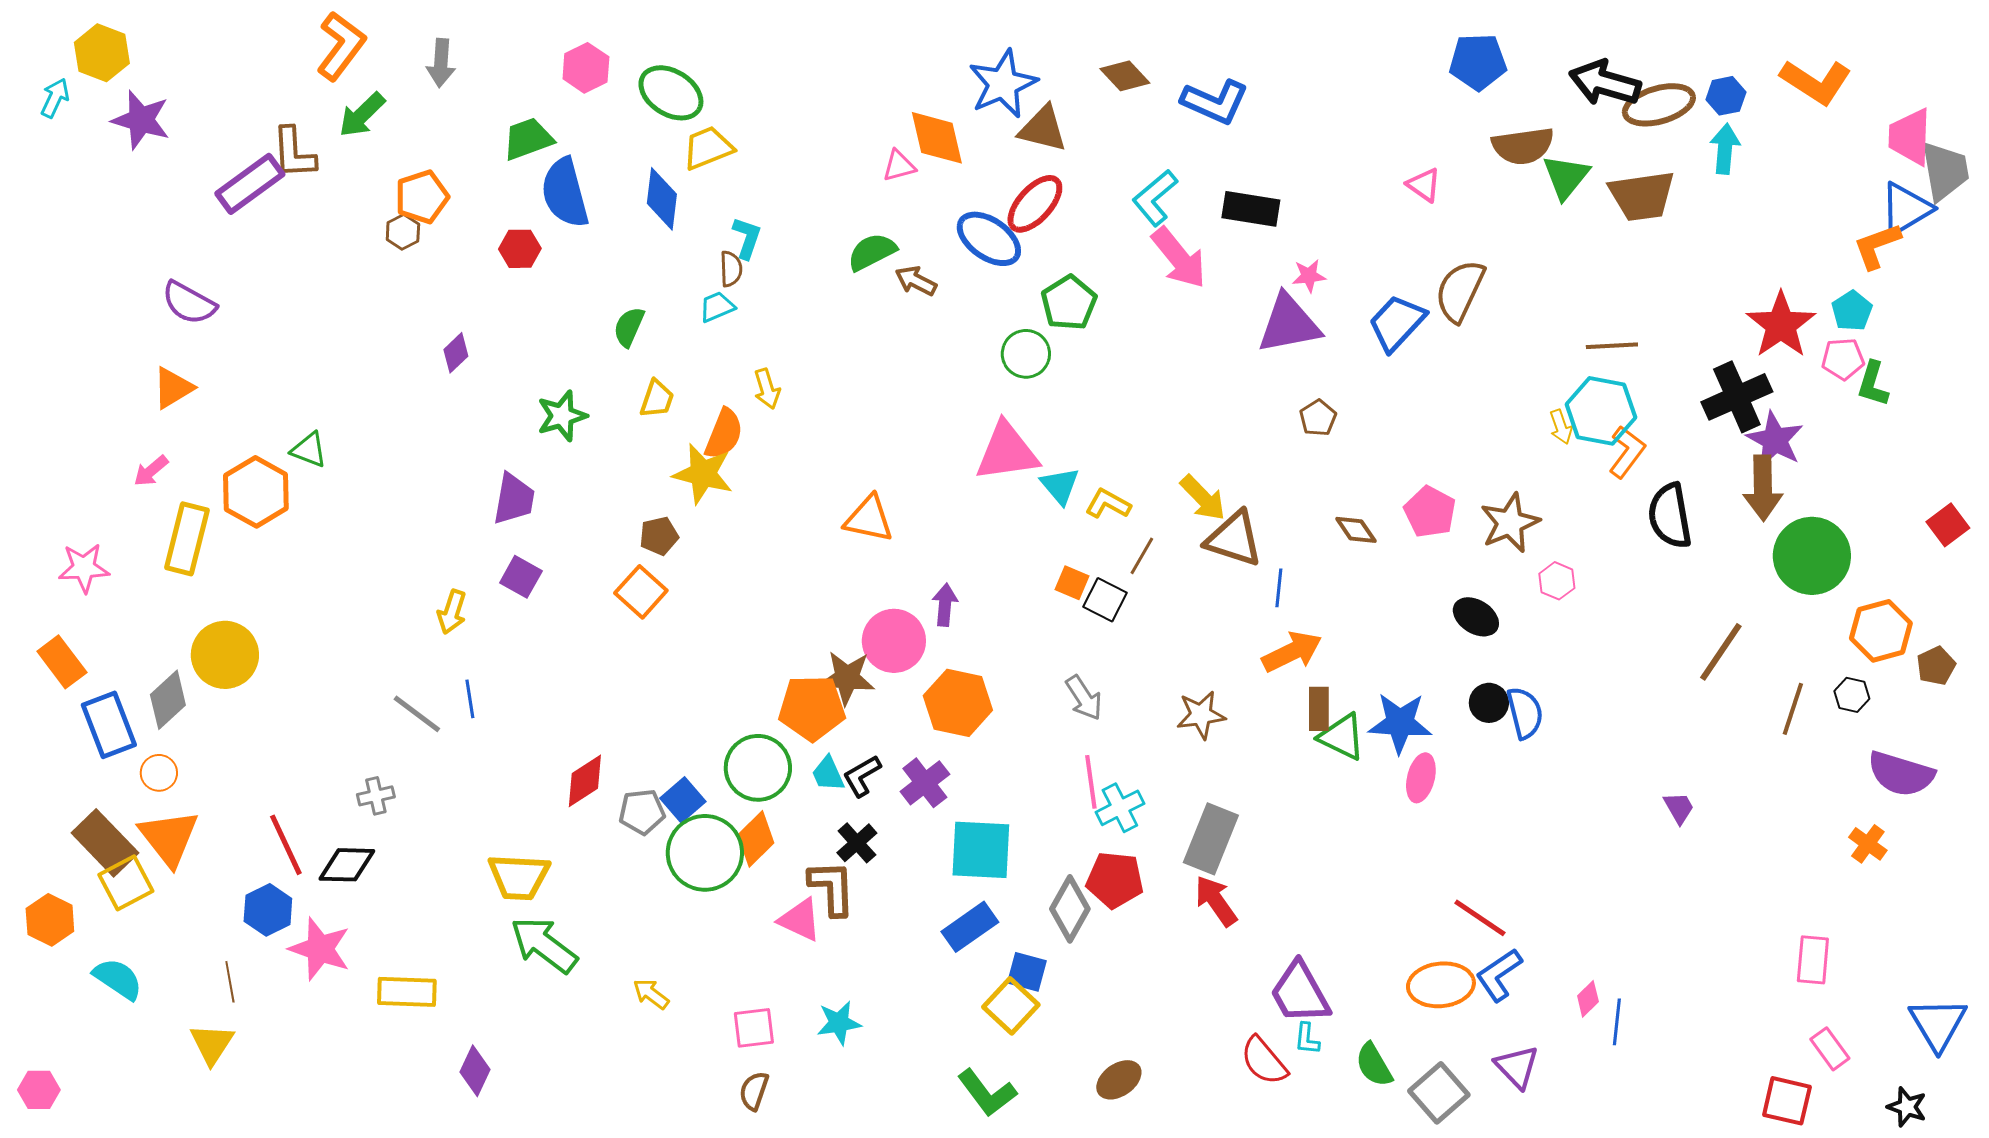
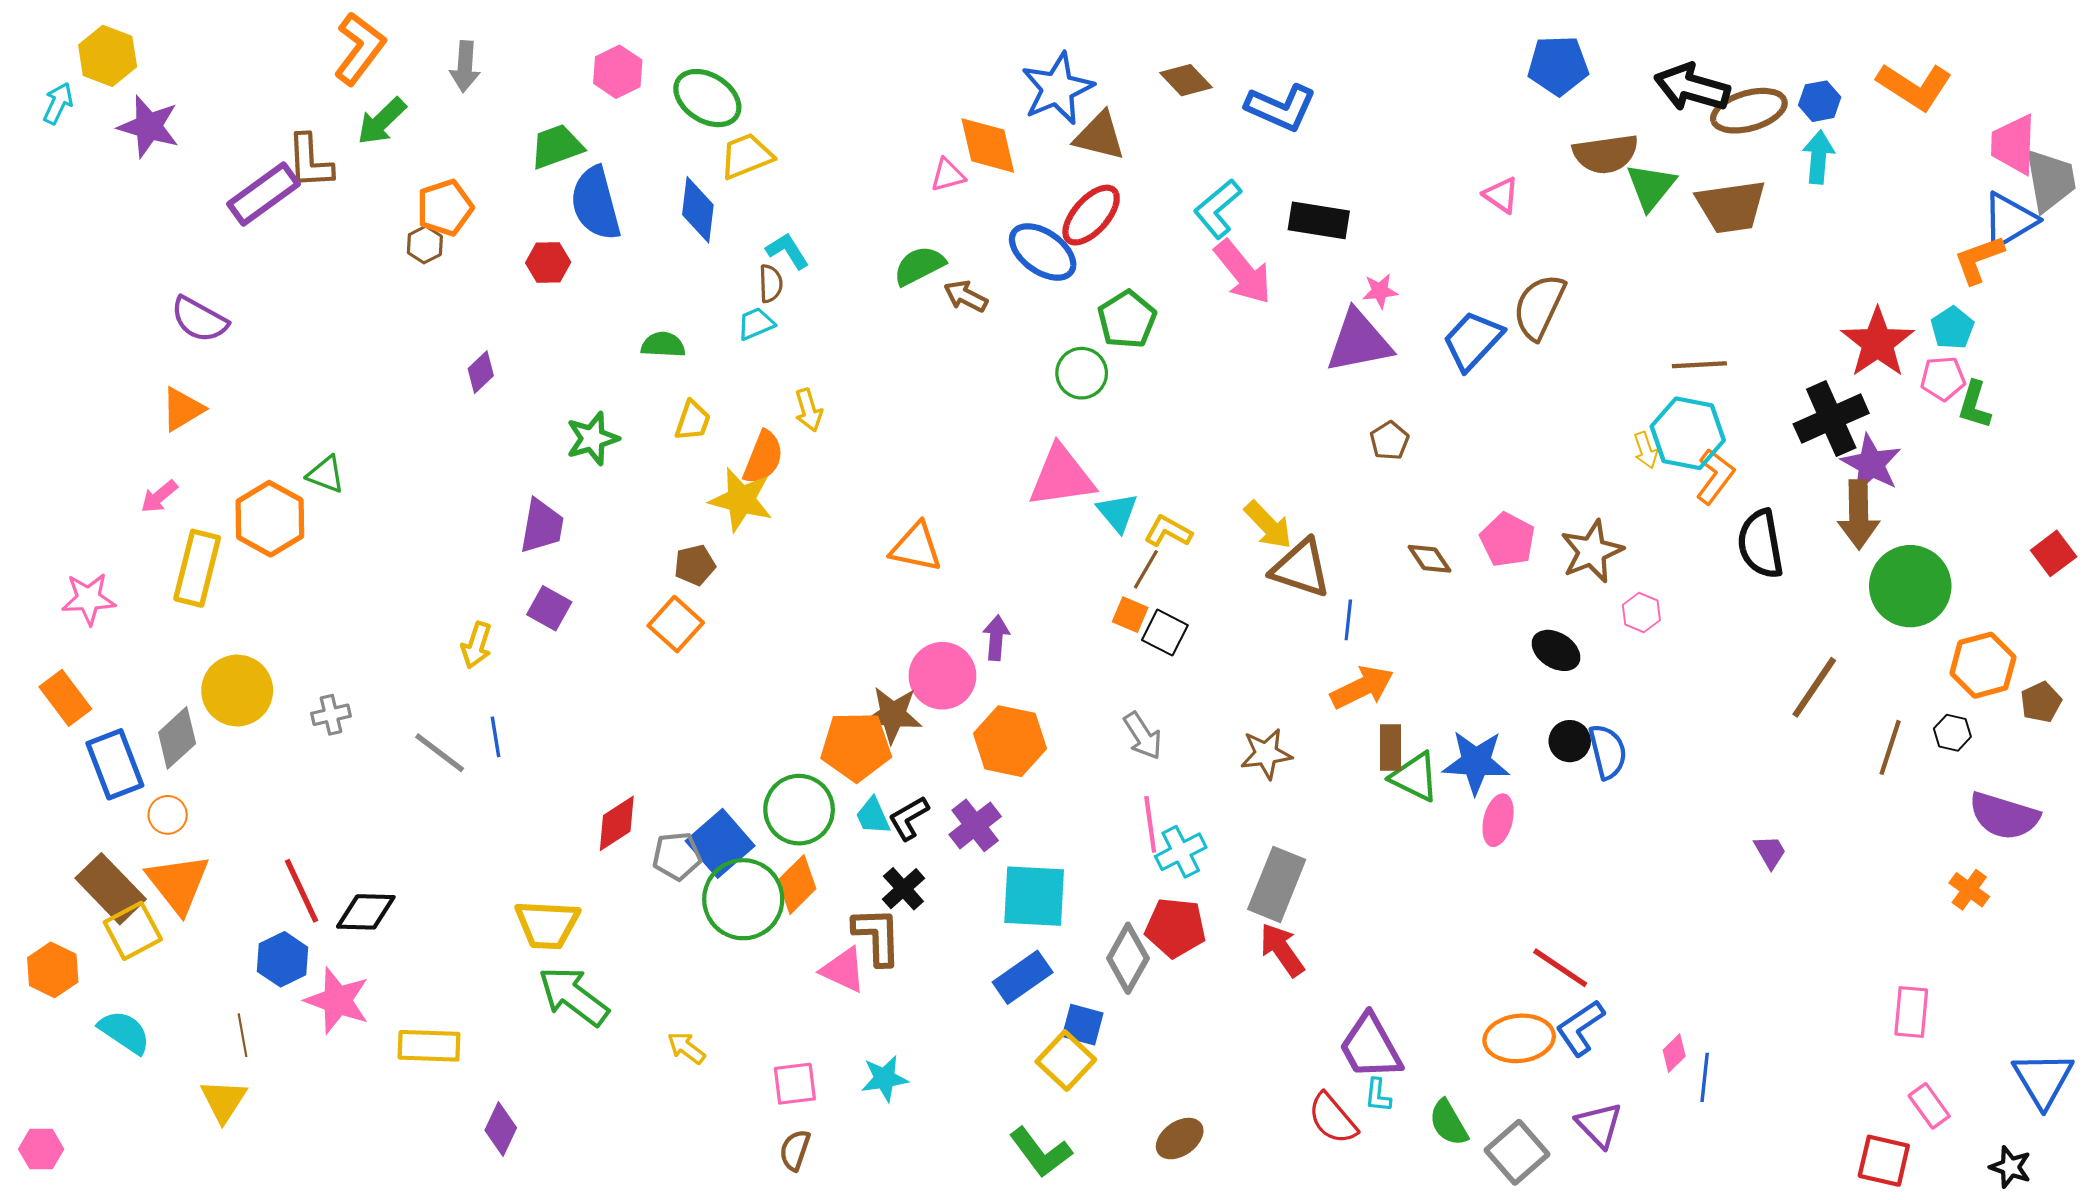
cyan L-shape: (747, 238) -> (787, 251), turned -51
green semicircle: (629, 327) -> (663, 345), turned 69
brown line: (1142, 556) -> (1146, 569), moved
gray cross: (376, 796) -> (331, 715), moved
blue square: (683, 800) -> (720, 843), size x1.4

